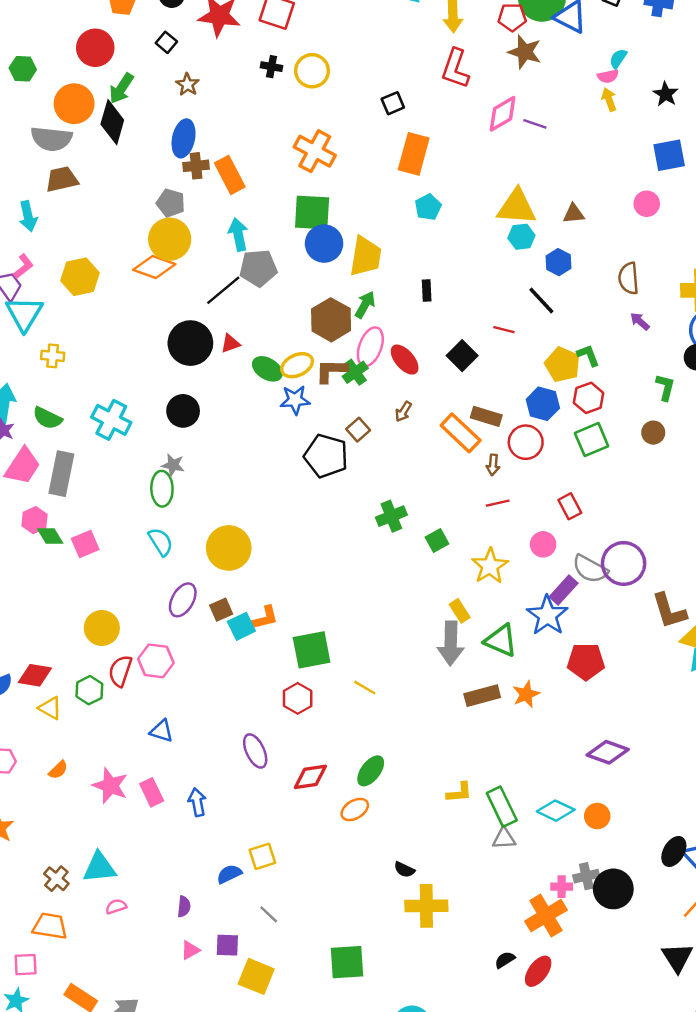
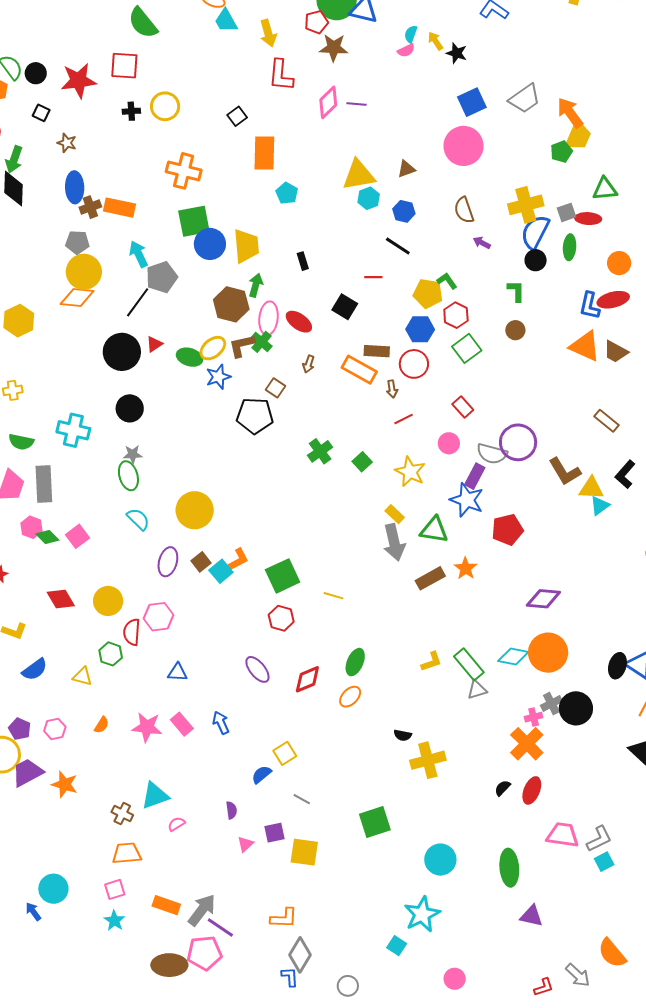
yellow arrow: (609, 99) -> (435, 41), moved
orange rectangle: (230, 175) -> (120, 208), turned -36
pink circle: (647, 204) -> (463, 146), size x1.8
red diamond: (35, 675) -> (61, 599), moved, turned 64
orange circle: (597, 816) -> (548, 653), size x1.8

